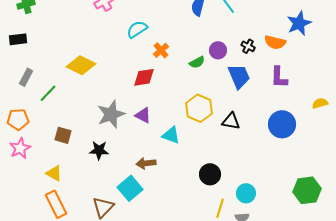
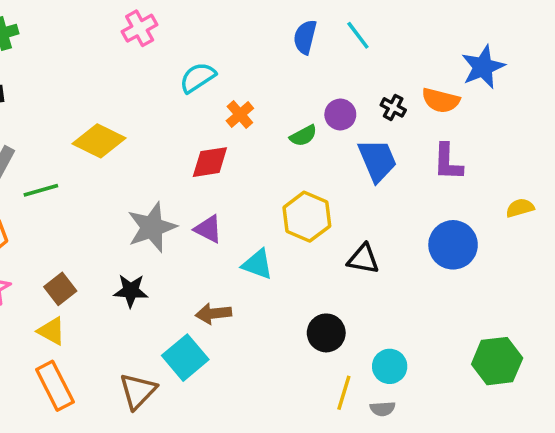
green line: (48, 93) -> (41, 190), turned 30
black triangle: (231, 121) -> (363, 259), moved
brown square: (63, 135) -> (60, 289), moved, turned 36

